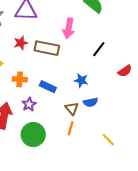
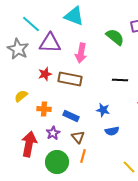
pink arrow: (69, 28) -> (81, 53), moved
black line: (99, 49) -> (120, 80), turned 56
brown triangle: (72, 108) -> (78, 137), moved
orange line: (71, 128) -> (83, 156), moved

